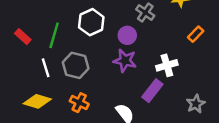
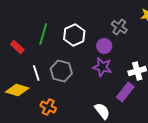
green line: (54, 35) -> (43, 34), moved
yellow diamond: (37, 101) -> (17, 90), moved
orange cross: (79, 103) -> (48, 107), moved

